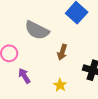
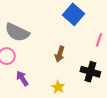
gray semicircle: (37, 30) -> (17, 32), moved

